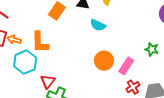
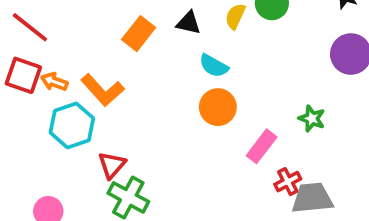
orange L-shape: (40, 42) -> (102, 90), turned -45
orange circle: (104, 61) -> (218, 107), moved
red cross: (133, 87) -> (288, 182), moved

